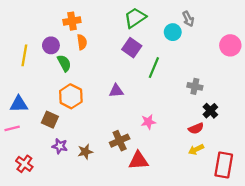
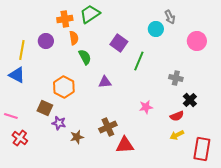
green trapezoid: (135, 18) -> (90, 14), moved
pink circle: (230, 45) -> (197, 41), moved
green semicircle: (64, 63) -> (85, 57), moved
blue triangle: (19, 104) -> (17, 75), moved, turned 30
pink star: (148, 122) -> (146, 107), moved
pink line: (12, 128) -> (11, 116), turned 32
purple star: (60, 146) -> (59, 123), moved
red cross: (24, 164) -> (20, 138), moved

